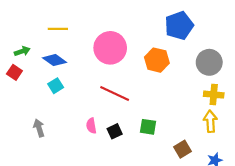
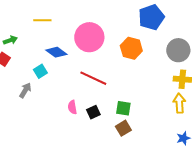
blue diamond: (55, 60) -> (56, 52), moved
gray arrow: (39, 128) -> (25, 90), moved, turned 49
brown square: (182, 149) -> (123, 128), moved

